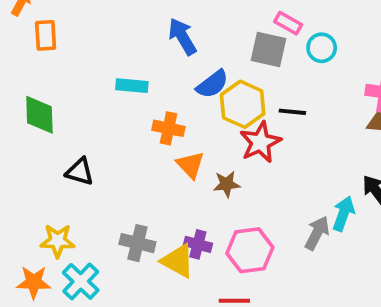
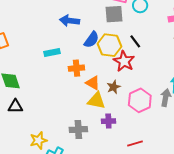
blue arrow: (182, 37) -> (70, 21), turned -36
black line: (292, 112) -> (135, 41), turned 64
black triangle: (80, 172) -> (15, 106), moved
pink hexagon: (250, 250) -> (140, 100), moved
yellow triangle: (178, 261) -> (96, 101), moved

